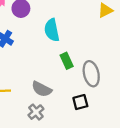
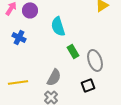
gray semicircle: (42, 89) -> (54, 77), turned -84

